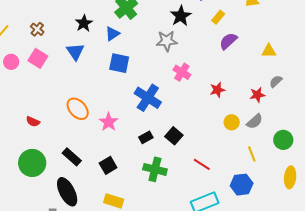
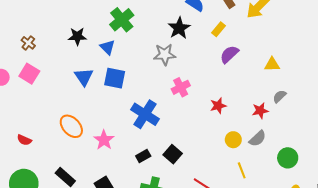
black star: (84, 23) -> (77, 36), turned 30
blue triangle: (112, 34) -> (107, 47), turned -42
blue triangle: (75, 52) -> (84, 77), moved
pink cross: (182, 72) -> (181, 87), turned 30
yellow line: (252, 154) -> (242, 170), moved

